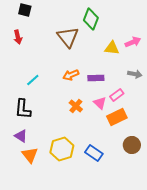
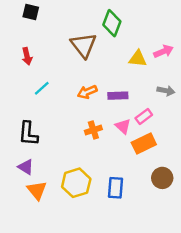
red arrow: (18, 37) -> (27, 56), moved
cyan line: (33, 80) -> (42, 88), moved
orange cross: (76, 106) -> (93, 130), turned 32
blue rectangle: (94, 153) -> (116, 188), turned 60

